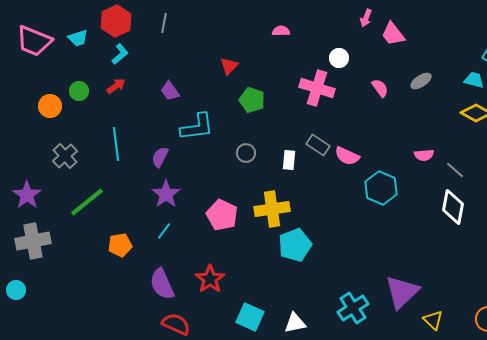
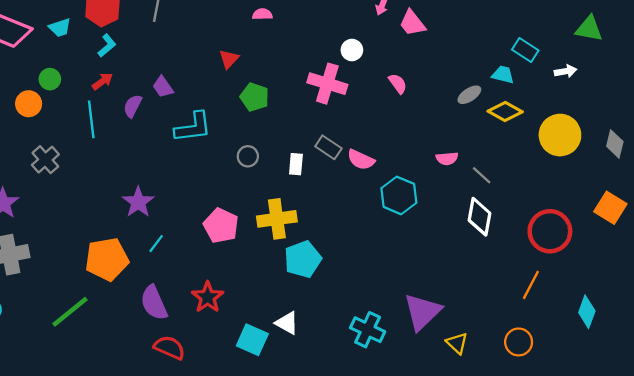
pink semicircle: (281, 31) -> (262, 14), moved
gray ellipse: (421, 81) -> (469, 95), moved
green circle: (79, 91) -> (50, 79), moved
cyan line: (116, 144) -> (91, 119), moved
purple semicircle: (160, 157) -> (133, 106), moved
purple star: (166, 194) -> (138, 202), moved
green line: (87, 202) -> (70, 312), moved
orange pentagon: (120, 245) -> (107, 259), size x1.6
cyan cross: (353, 308) -> (368, 330), turned -32
white triangle: (295, 323) -> (287, 323), moved, turned 40

